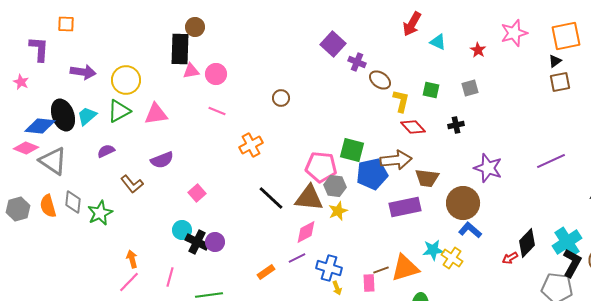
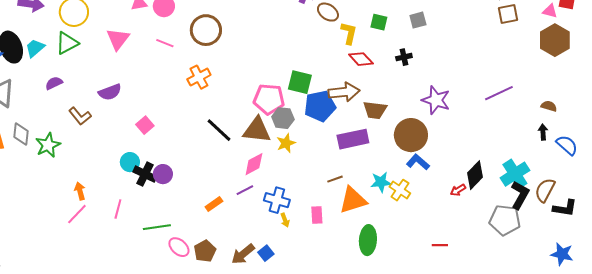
brown circle: (281, 98) -> (206, 30), moved, size x1.8
pink triangle: (156, 114) -> (118, 39), moved, turned -45
brown line: (381, 270) -> (335, 179), moved

